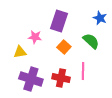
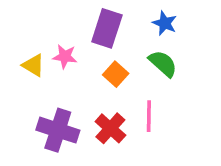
blue star: (100, 18) -> (165, 23), moved
yellow triangle: (20, 52) -> (33, 65), moved, turned 40
red cross: (61, 78) -> (110, 128), turned 30

